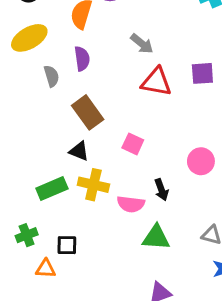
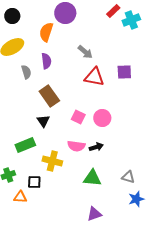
black triangle: (79, 151) -> (43, 121), turned 32
pink circle: (201, 161) -> (102, 118), moved
yellow cross: (93, 185) -> (52, 161), moved
black arrow: (161, 190) -> (96, 147), turned -88
pink semicircle: (131, 204) -> (76, 146), moved

